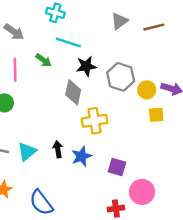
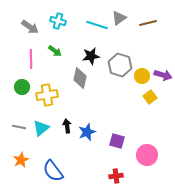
cyan cross: (55, 13) -> (58, 21), moved
cyan line: (68, 42) -> (97, 25), moved
yellow square: (156, 115) -> (150, 97), turned -32
yellow cross: (95, 121) -> (47, 95), moved
pink circle: (142, 192) -> (147, 155), moved

